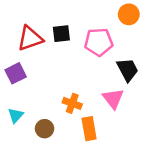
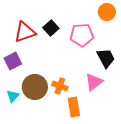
black square: (61, 34) -> (51, 28), turned -35
pink triangle: (113, 99) -> (94, 82), turned 30
brown circle: (45, 129) -> (35, 87), moved, size x1.6

